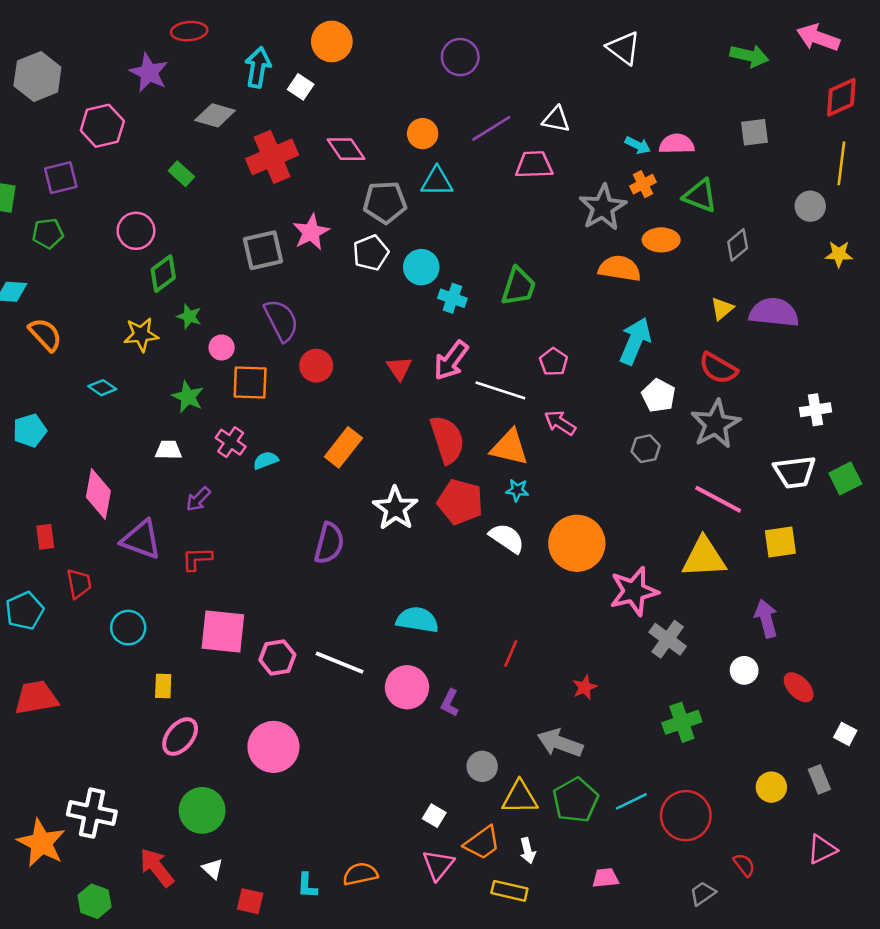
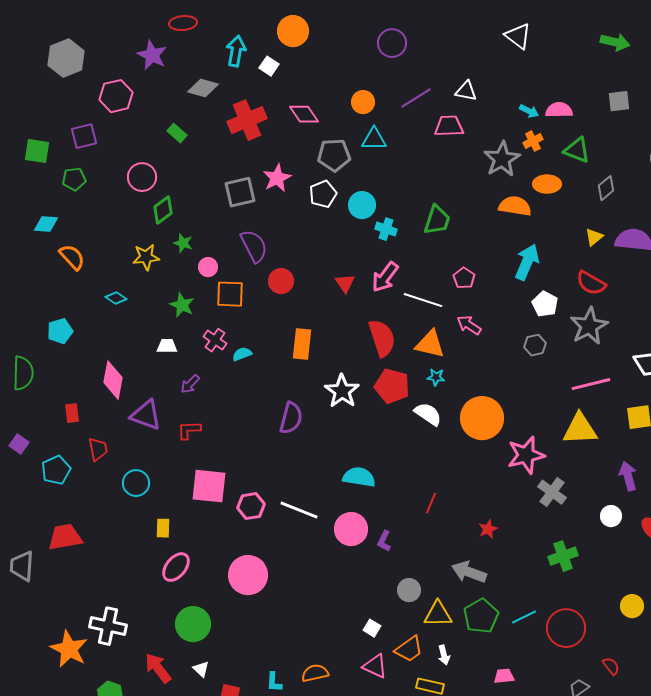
orange rectangle: (343, 447) -> (302, 344), turned -32
pink line: (718, 499) -> (591, 384), turned -42
pink triangle: (438, 865) -> (375, 666), turned -44

